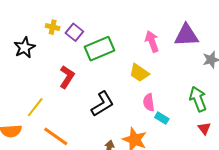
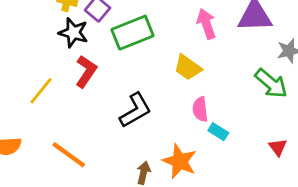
black star: (24, 48) -> (73, 33), moved, turned -30
green arrow: (198, 99) -> (271, 83), moved, turned 150
yellow line: (35, 107) -> (41, 91), moved

